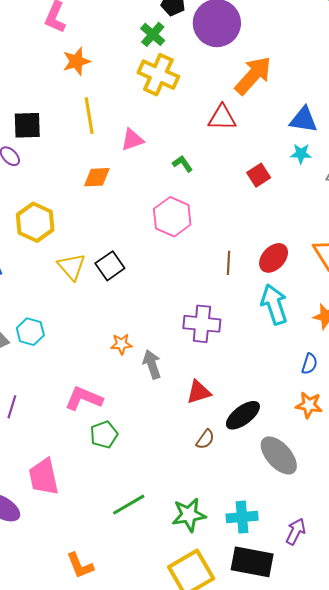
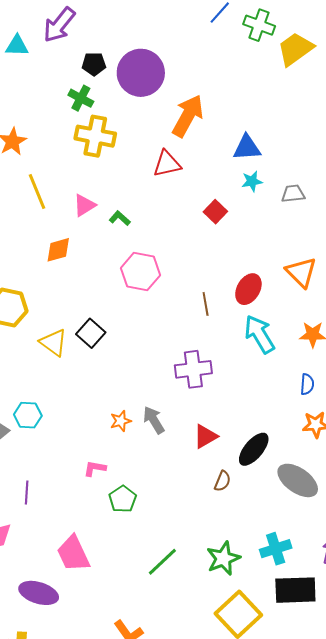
green L-shape: (182, 164) -> (120, 218), moved
orange star: (121, 344) -> (121, 421), moved
pink L-shape: (84, 398) -> (95, 468), size x0.6

